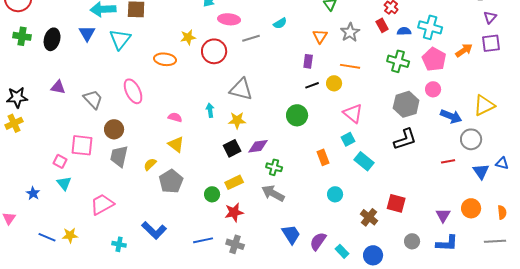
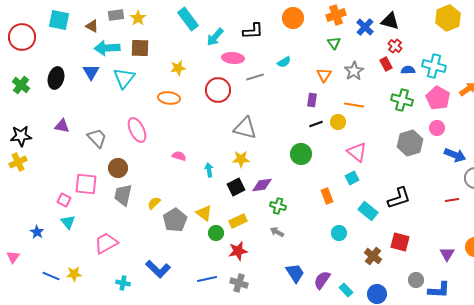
green cross: (22, 36) -> (21, 85), moved, turned 30
yellow star: (188, 37) -> (178, 68), moved
cyan arrow: (210, 110) -> (209, 170), moved
black L-shape: (405, 139) -> (399, 198), moved
yellow triangle: (176, 144) -> (204, 213), moved
cyan rectangle: (364, 161) -> (368, 211), moved
gray arrow: (273, 193) -> (277, 232), size x0.6
blue L-shape: (447, 243) -> (439, 290), moved

